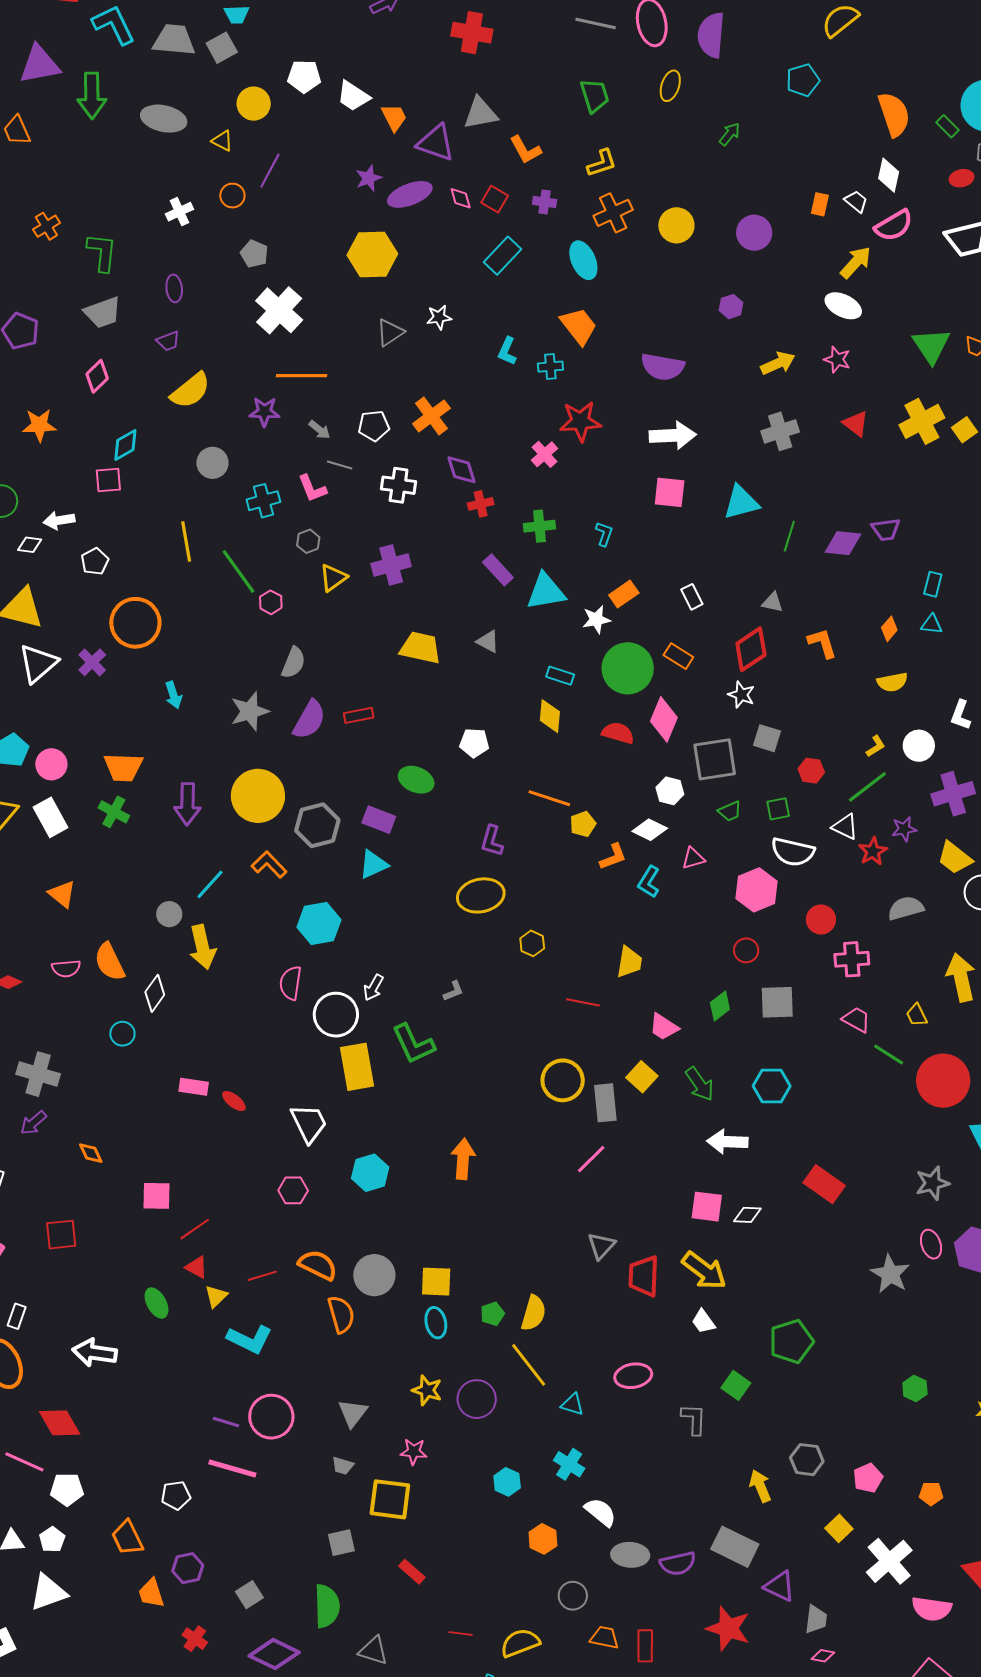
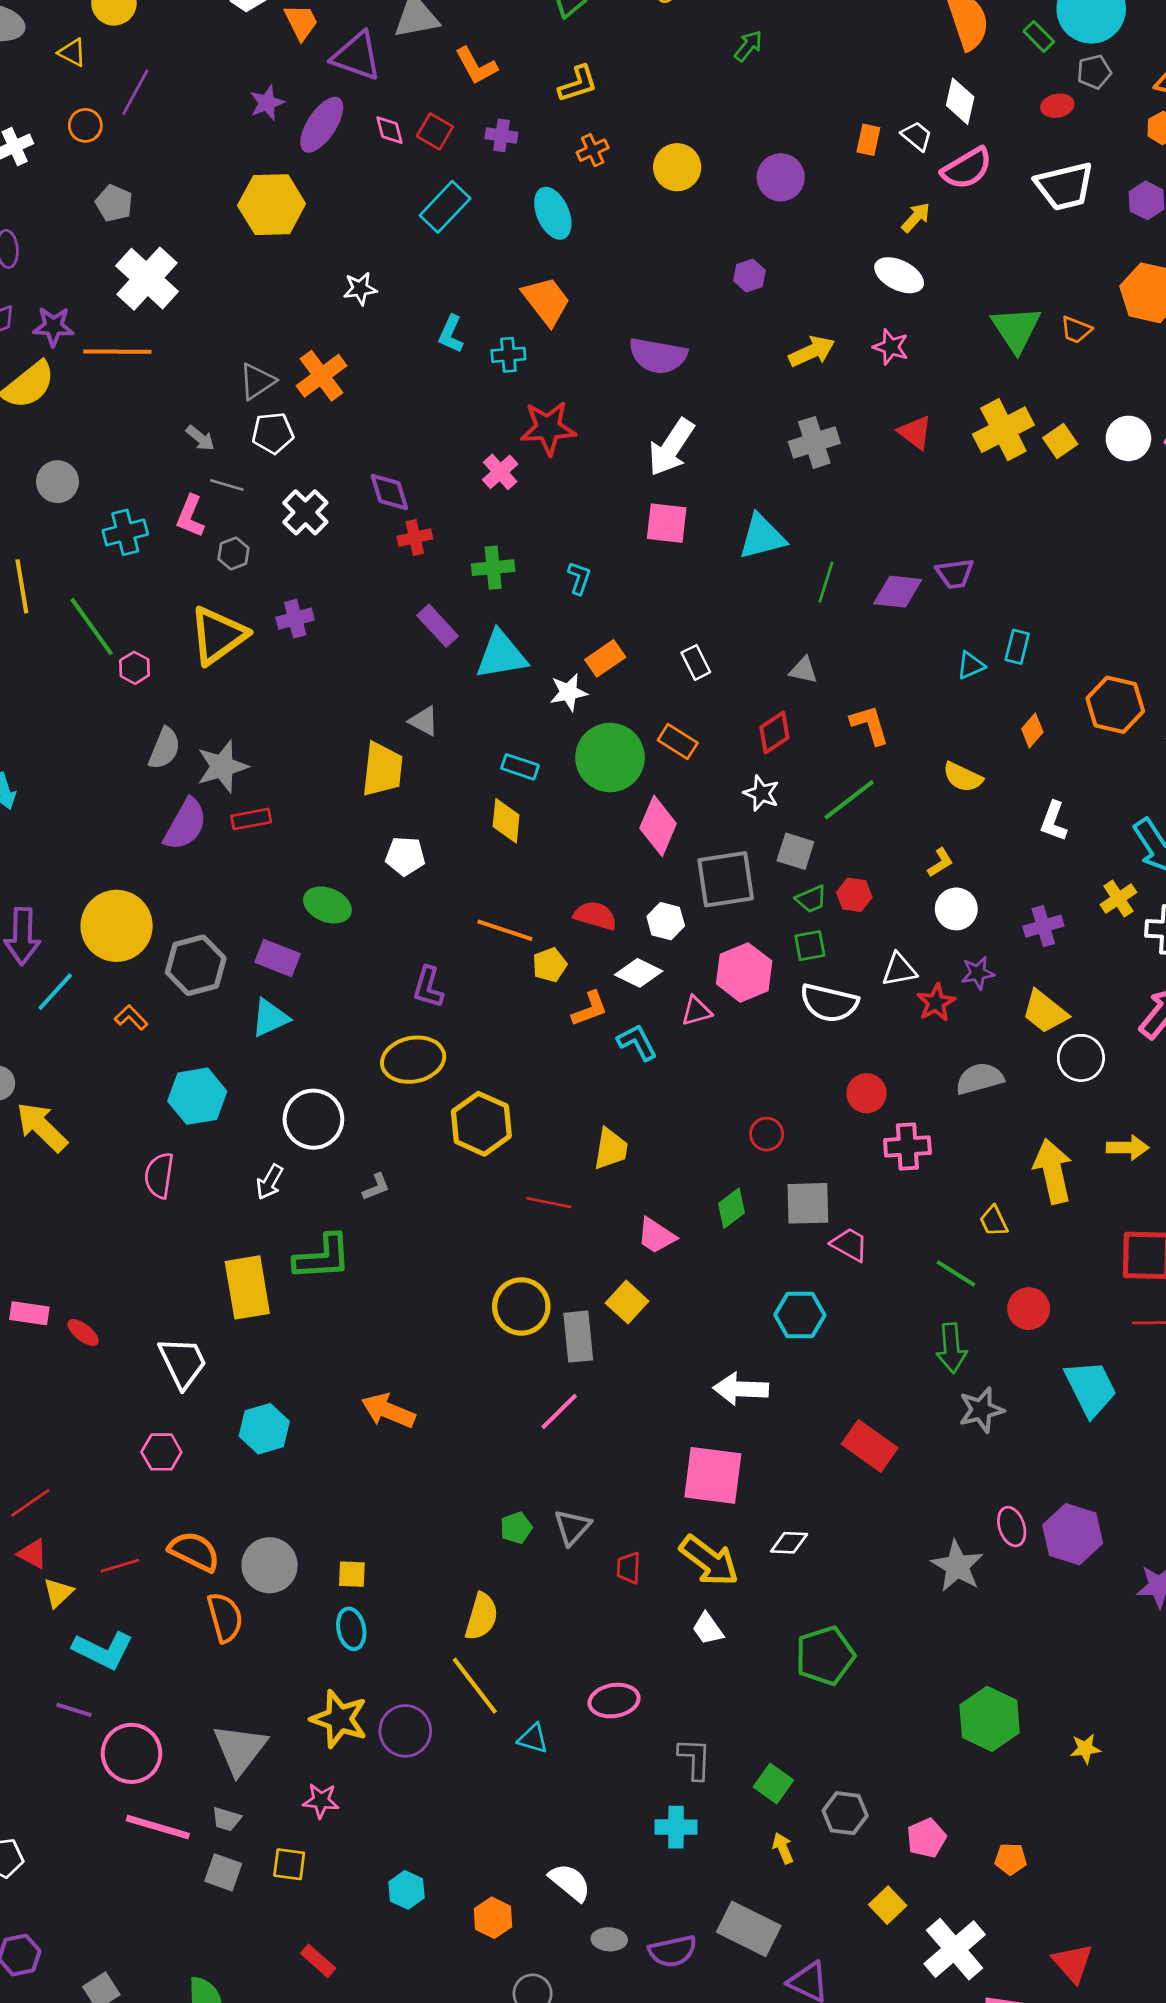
purple ellipse: (410, 194) -> (322, 125), turned -36
orange cross: (613, 213) -> (593, 150), size x0.6
yellow arrow: (856, 262) -> (916, 217), size x0.7
gray triangle: (390, 333) -> (257, 381), moved
orange line: (302, 376) -> (117, 352), moved
purple star: (264, 412) -> (53, 326), moved
orange cross: (431, 416) -> (322, 376), moved
white arrow: (673, 435) -> (671, 447), turned 126
white cross: (399, 485) -> (305, 512), turned 36
pink L-shape: (312, 488) -> (190, 516), turned 44
gray hexagon: (308, 541) -> (233, 554), moved
purple cross: (391, 565) -> (295, 619), size x0.7
yellow triangle: (333, 578) -> (218, 635), size x1.6
cyan triangle: (932, 624) -> (971, 665), moved, turned -30
orange diamond: (889, 629) -> (1032, 731), moved
yellow trapezoid: (421, 648) -> (382, 769), moved, turned 84
red diamond: (751, 649) -> (774, 733), size x0.7
yellow semicircle: (892, 682) -> (963, 777), turned 36
gray star: (250, 711) -> (222, 767), moved
red semicircle: (618, 733) -> (595, 916), moved
white circle: (919, 746) -> (956, 909), moved
green line: (867, 787) -> (849, 800), moved
purple cross: (953, 794) -> (1043, 926), size x0.7
green trapezoid: (730, 811) -> (811, 899), moved
white triangle: (845, 827) -> (899, 970), turned -36
orange L-shape: (269, 865) -> (131, 1018), size x0.7
cyan L-shape: (649, 882) -> (637, 1042), turned 120
cyan line: (210, 884) -> (55, 992), moved
pink hexagon: (757, 890) -> (744, 972), moved
yellow hexagon: (532, 943) -> (481, 1124), size x1.8
yellow arrow: (202, 947) -> (42, 1127), turned 147
white circle: (336, 1015) -> (313, 1119), moved
pink trapezoid: (856, 1020) -> (849, 1244), moved
green L-shape: (413, 1044) -> (323, 1257), turned -69
red circle: (943, 1081) -> (1029, 1309), size x0.6
green arrow: (700, 1084) -> (952, 1348), moved, turned 30
orange arrow: (463, 1159) -> (388, 1411), turned -72
gray star: (932, 1183) -> (981, 1410), moved
pink square: (707, 1207) -> (713, 1475), size x1.4
white diamond: (747, 1215) -> (789, 1543), moved
red trapezoid: (644, 1276) -> (629, 1568), size x0.6
yellow square: (436, 1282) -> (352, 1574), size x0.7
green pentagon: (492, 1314) -> (516, 1528), moved
green square: (736, 1385) -> (773, 1783), moved
green hexagon: (915, 1388) -> (990, 1719), size x1.8
yellow star: (427, 1390) -> (339, 1719), size x1.4
gray triangle: (353, 1413) -> (240, 1749), size x1.4
purple line: (226, 1422) -> (74, 1710), moved
cyan cross: (569, 1464) -> (676, 1827), moved, turned -32
pink line: (232, 1469) -> (158, 1827), moved
cyan hexagon: (507, 1482) -> (407, 1890), moved
yellow arrow: (760, 1486) -> (783, 1848), size x0.7
yellow square: (390, 1499) -> (289, 1864), size x0.6
gray square: (341, 1543) -> (223, 1872), moved, turned 32
gray ellipse: (630, 1555) -> (609, 1939), size x0.7

